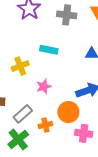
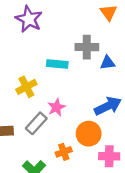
gray cross: (67, 15) -> (87, 47), moved
gray rectangle: (23, 114) -> (36, 123), moved

